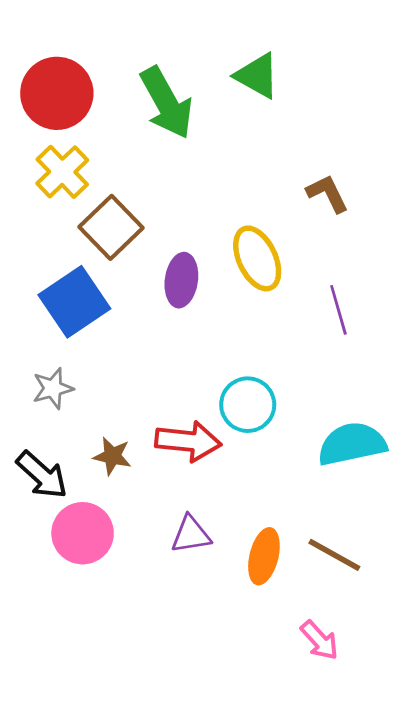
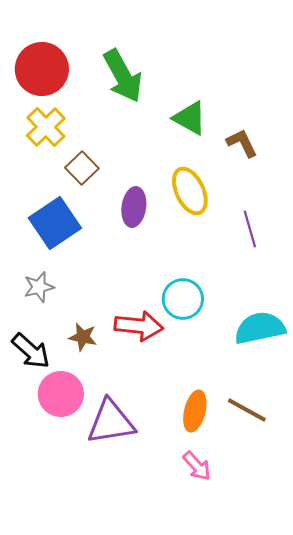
green triangle: (257, 76) -> (190, 118), moved
brown square: (111, 227) -> (82, 168), size x0.7
purple triangle: (191, 535) -> (111, 422), moved, size x1.6
pink arrow: (319, 640) -> (197, 466), moved

